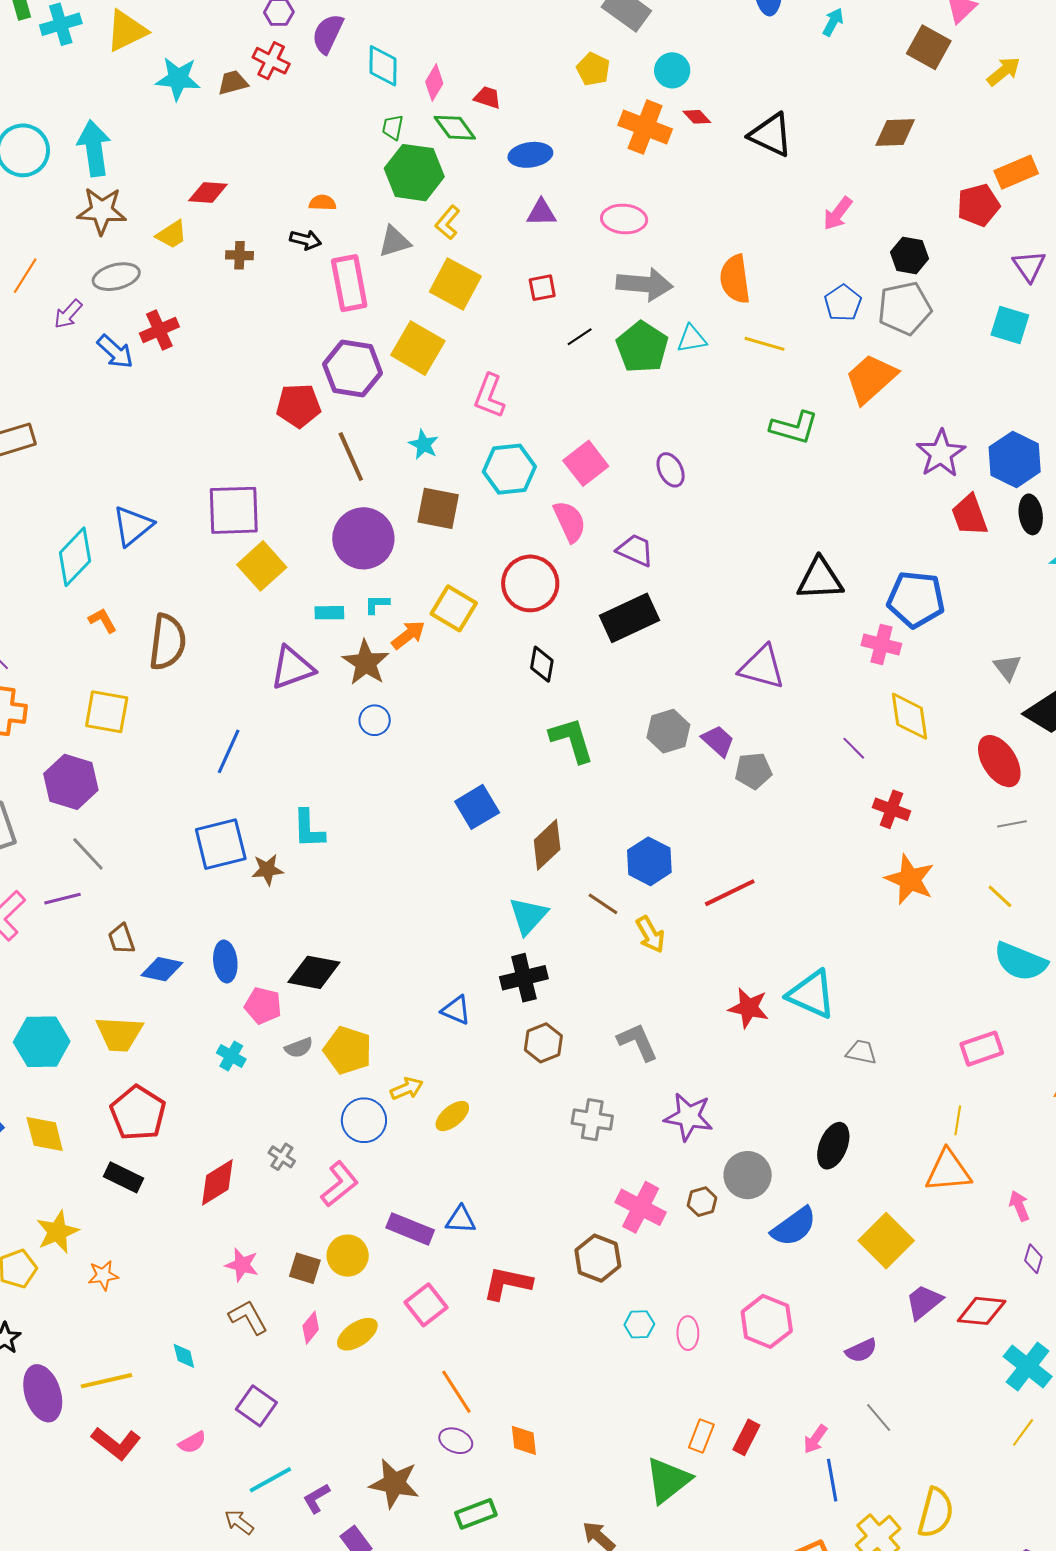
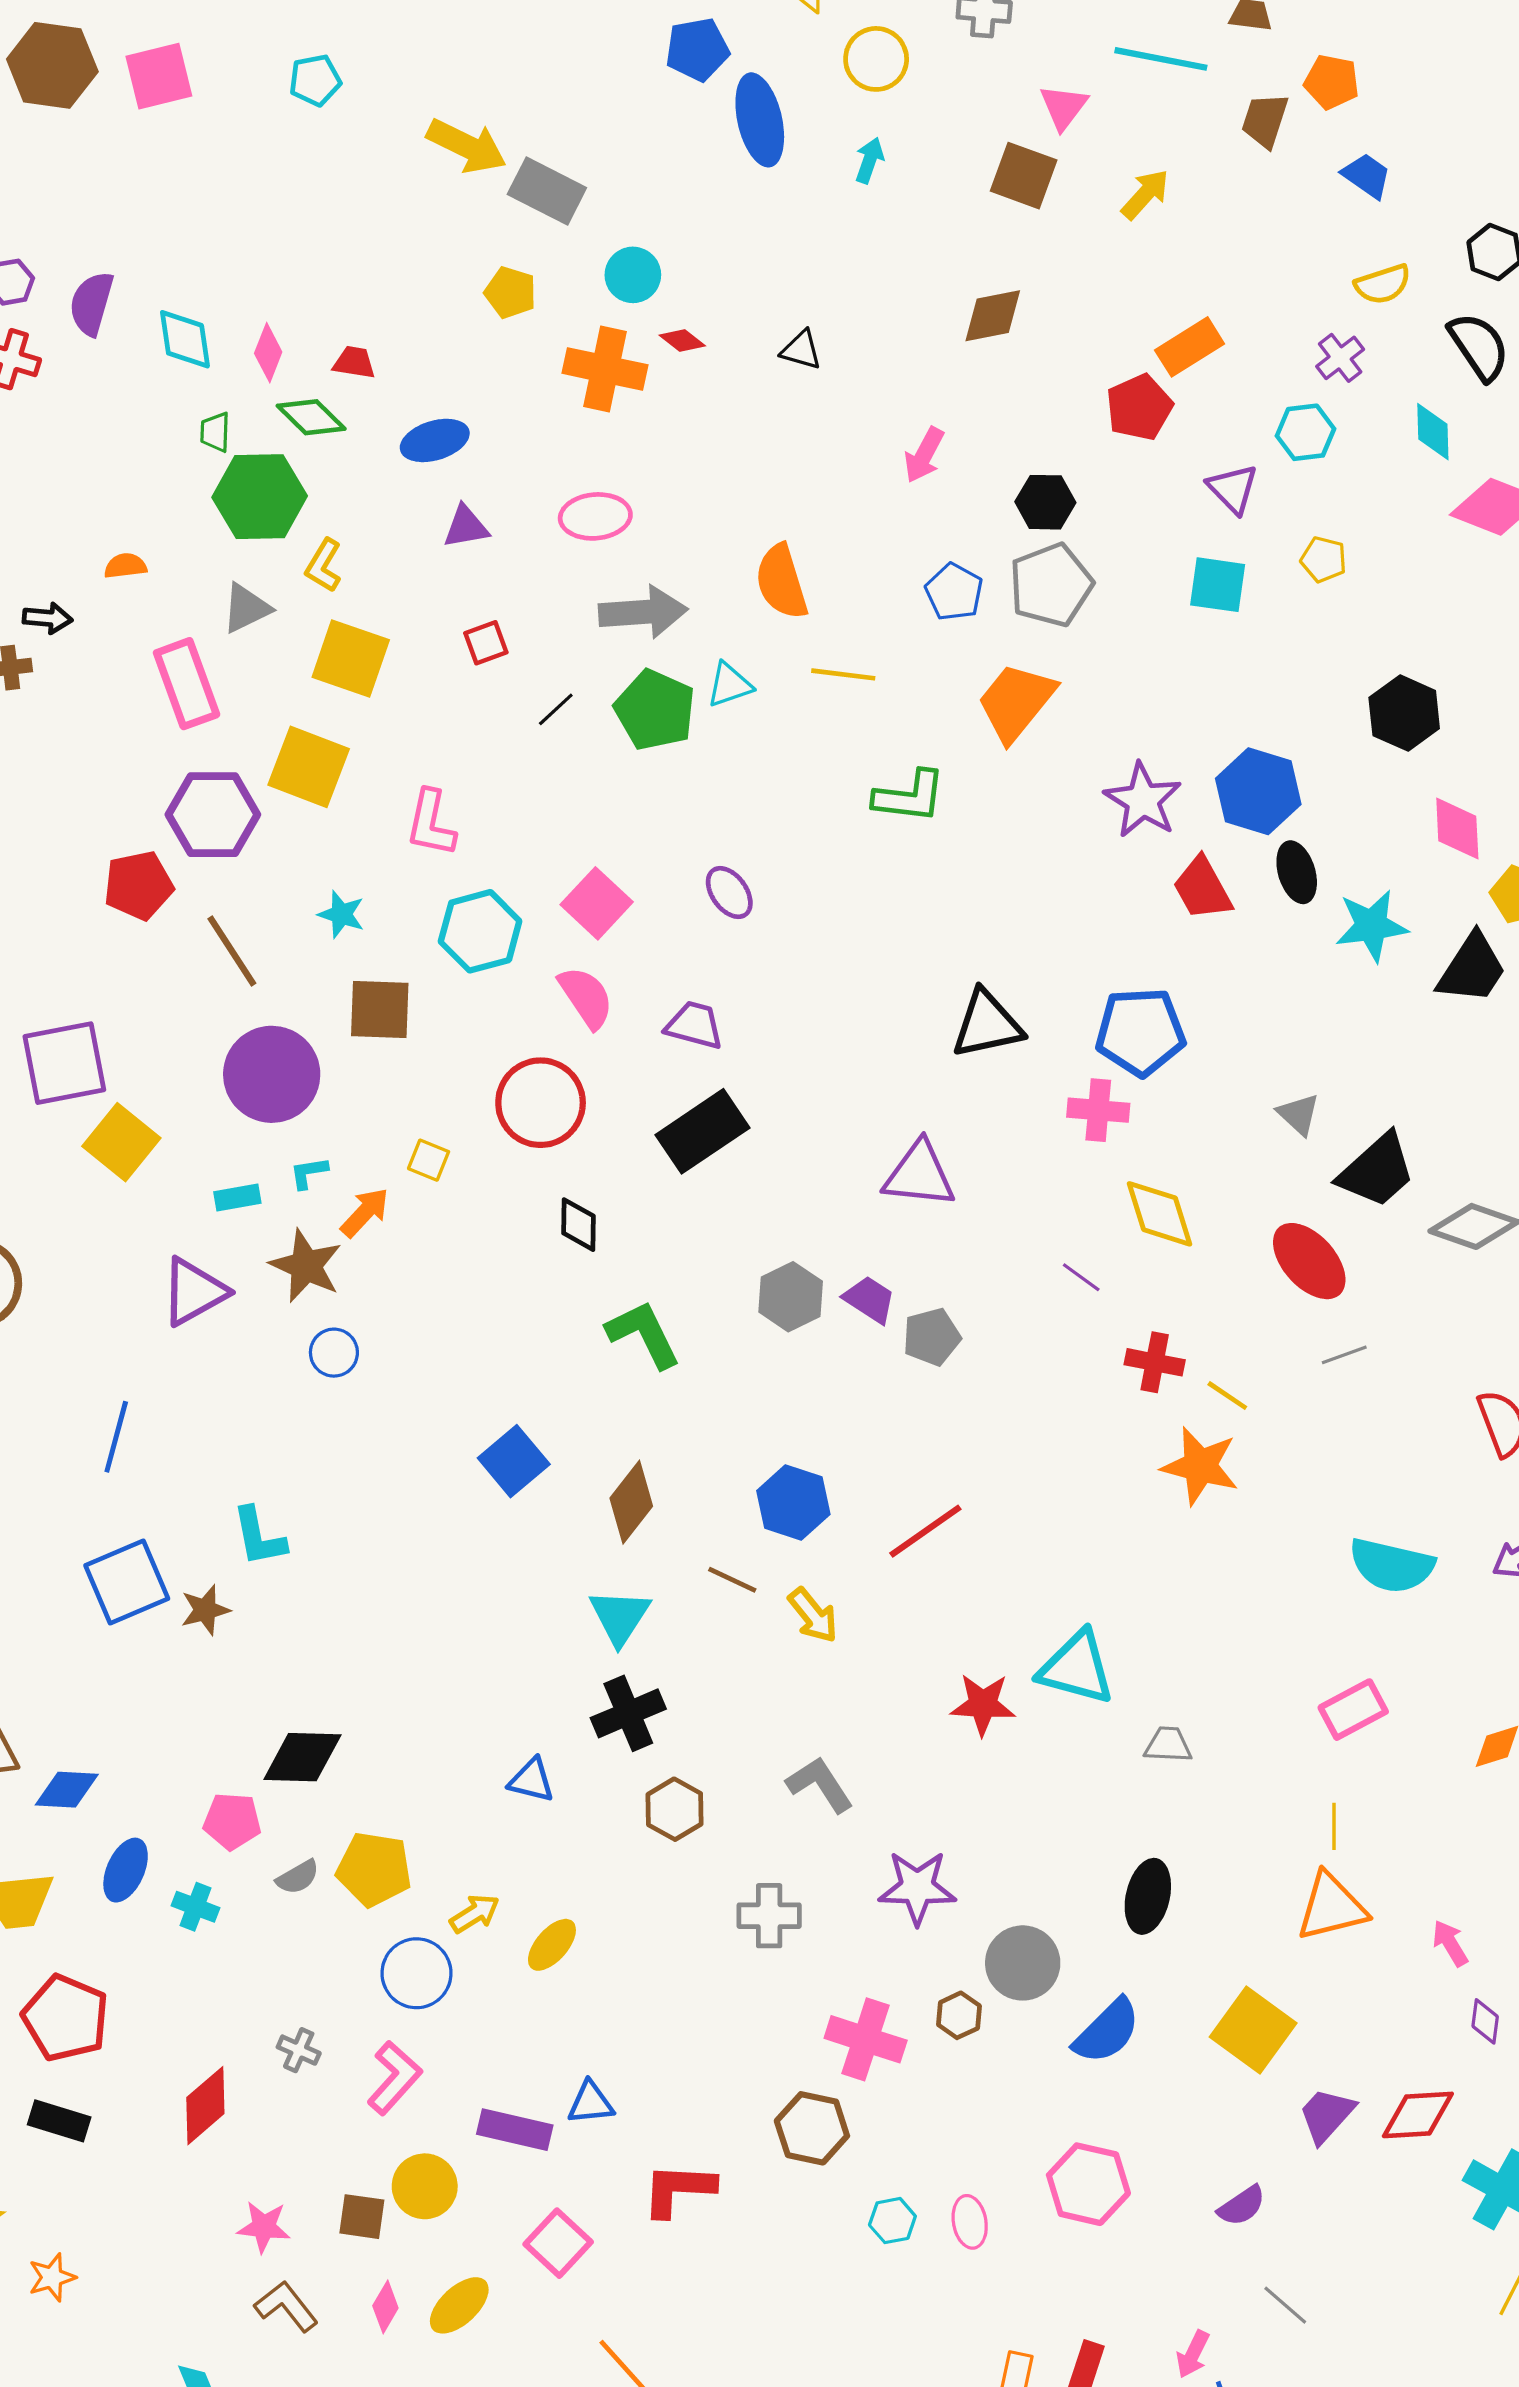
black triangle: (771, 135) -> (801, 350), size x0.6
black arrow: (305, 240) -> (47, 618), moved
yellow square: (454, 608) -> (429, 1160), size x0.6
yellow line: (1000, 896) -> (1227, 1396), moved
blue ellipse: (225, 962) -> (126, 1870), moved, turned 39

